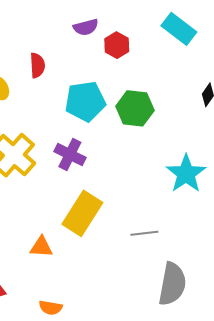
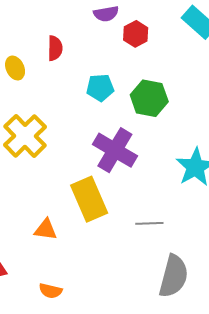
cyan pentagon: (85, 101) -> (100, 88), size x0.7
purple cross: (70, 154) -> (115, 150), moved, size x1.4
yellow rectangle: (82, 213) -> (89, 199), turned -60

